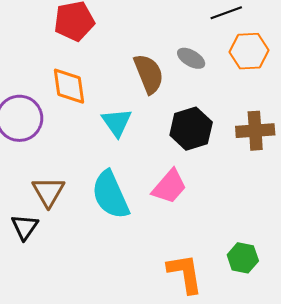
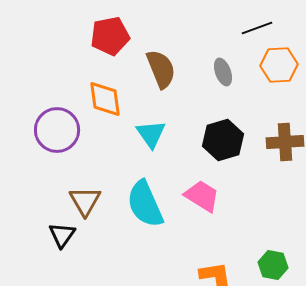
gray ellipse: (191, 58) -> (223, 72), turned 40
brown semicircle: (149, 74) -> (161, 69), moved
pink trapezoid: (169, 187) -> (202, 196), turned -99

